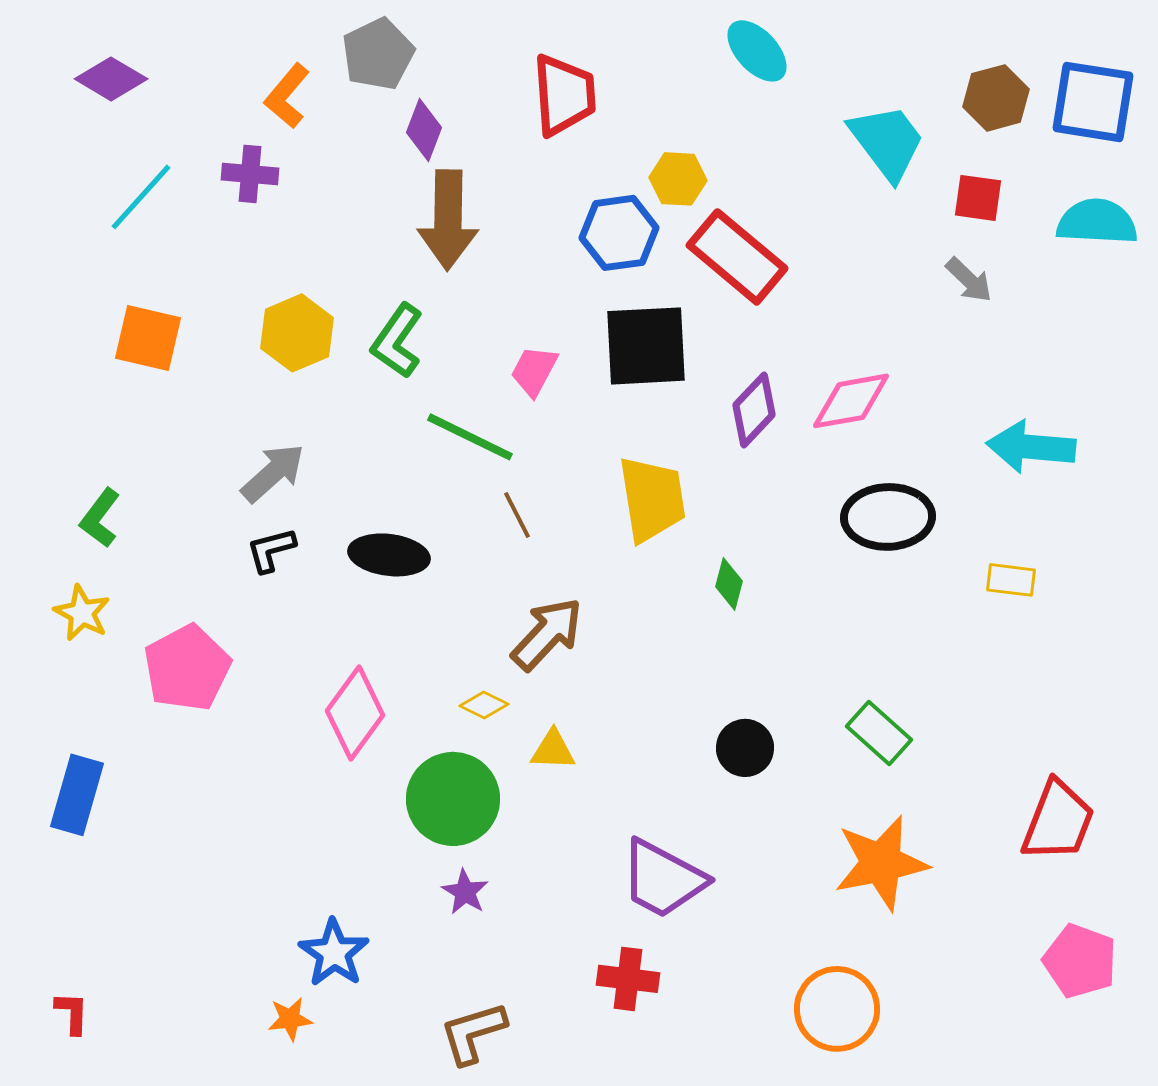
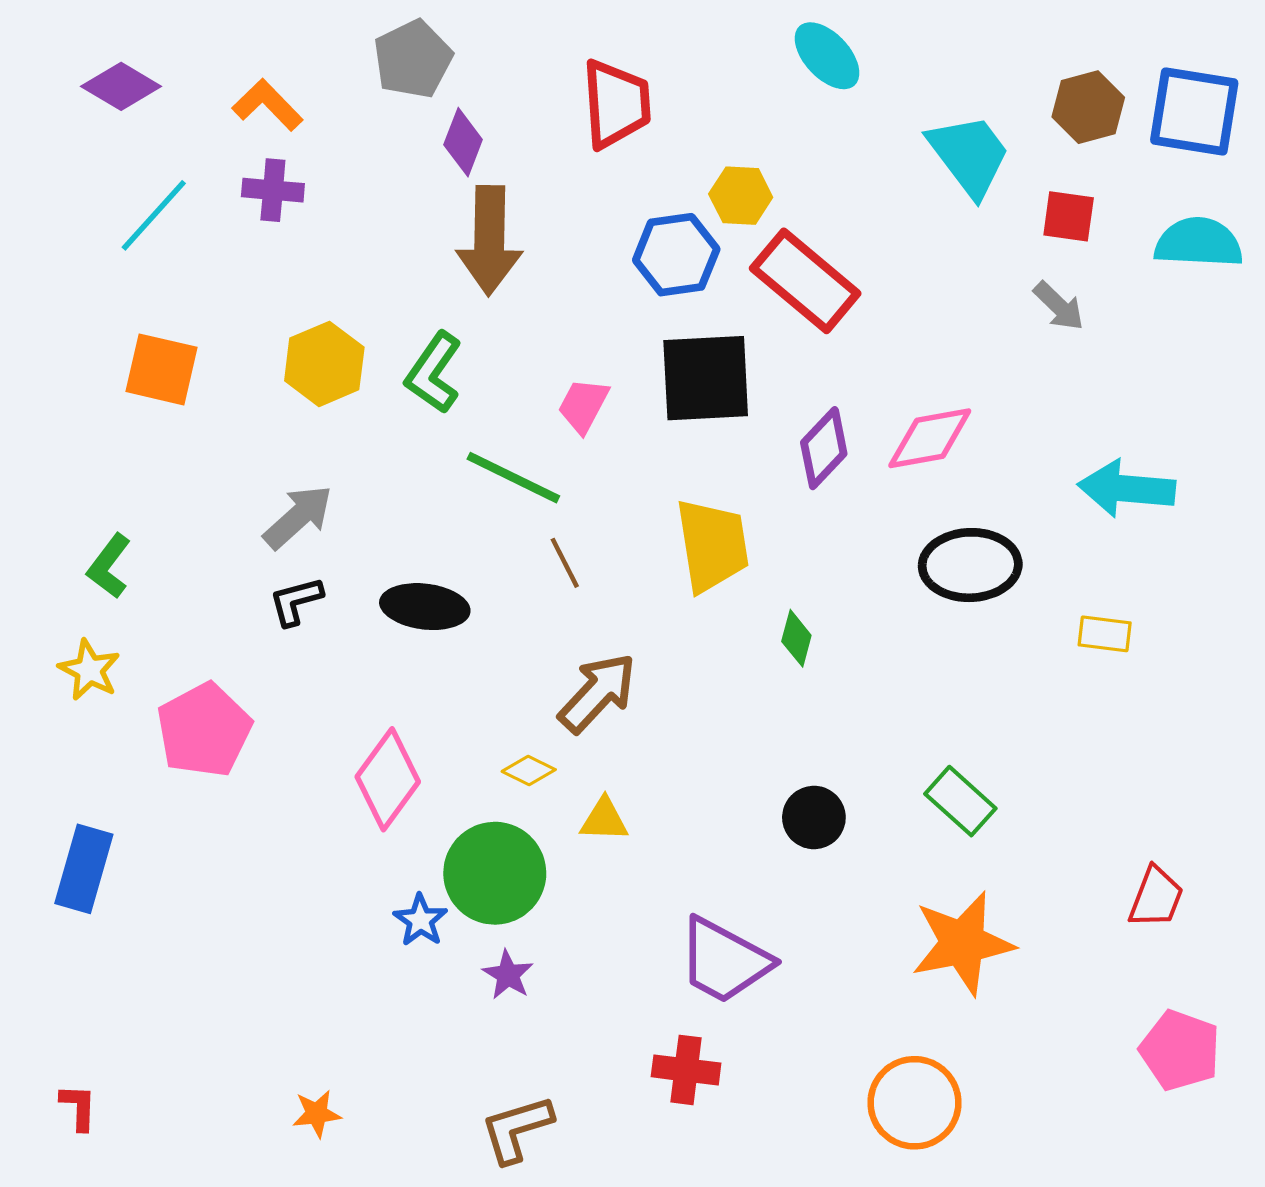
orange L-shape: (287, 96) -> (267, 105), moved, turned 96
red trapezoid: (1058, 821) -> (1156, 897), size x0.7
blue star: (334, 953) -> (420, 920), moved, size x0.7

